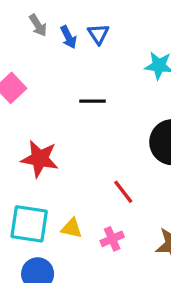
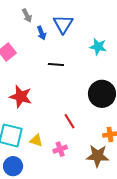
blue triangle: (98, 34) -> (63, 24), size x1.5
blue arrow: (69, 37) -> (41, 33), moved

